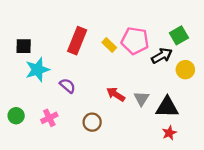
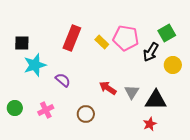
black arrow: (162, 56) -> (151, 52), turned 150
red star: (169, 133) -> (150, 124), moved

